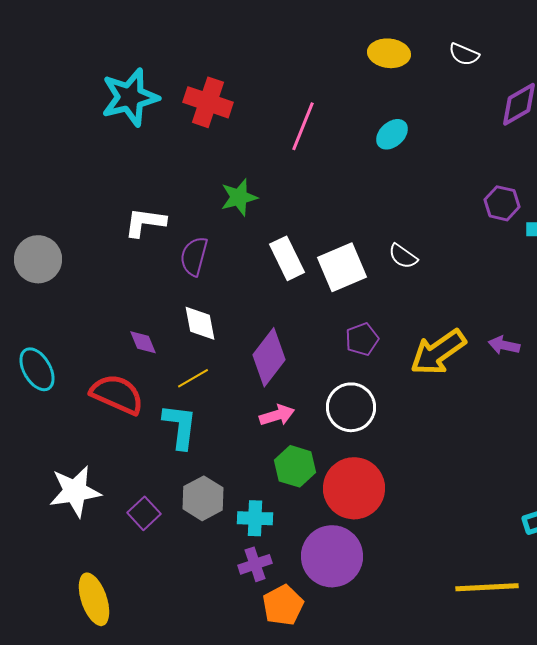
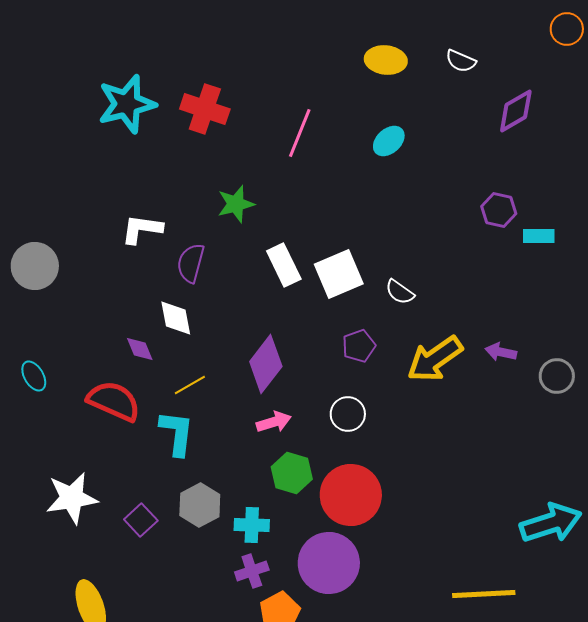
white semicircle: (403, 256) -> (400, 292), moved
white diamond: (200, 323) -> (176, 318), moved
cyan ellipse: (37, 369) -> (34, 376), size x0.7
white circle: (351, 407) -> (348, 414), size x0.7

